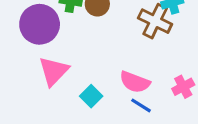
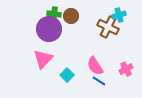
purple circle: (40, 24) -> (49, 29), moved
pink semicircle: (135, 82) -> (95, 66), turned 36

